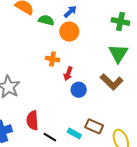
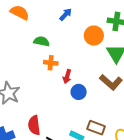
green semicircle: (46, 20) -> (42, 41), moved
orange circle: (69, 32) -> (94, 36), moved

